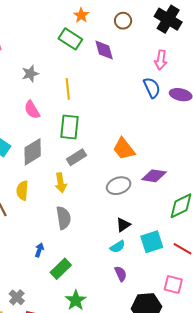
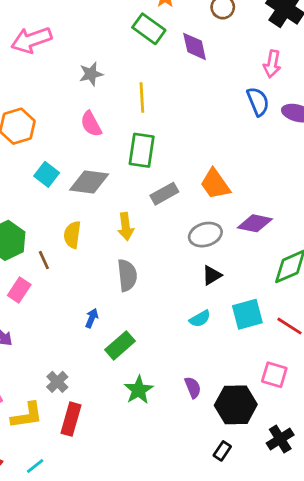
gray diamond: (33, 152) -> (89, 182), turned 36
gray rectangle: (76, 157) -> (164, 194), moved
black triangle: (123, 225) -> (212, 275), moved
purple semicircle: (121, 274) -> (193, 387), moved

